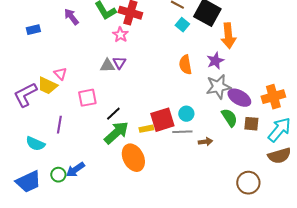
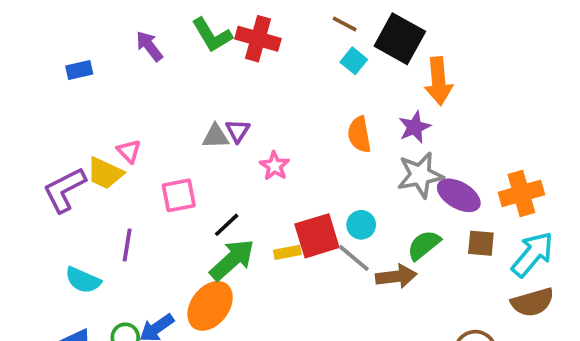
pink star: (120, 35) -> (275, 166), moved
green semicircle: (229, 118) -> (424, 245), moved, turned -96
gray line: (182, 132) -> (354, 258), turned 42
brown arrow: (205, 142) -> (396, 276), size x1.5
orange ellipse: (133, 158) -> (210, 306), moved, turned 64

